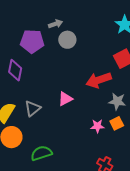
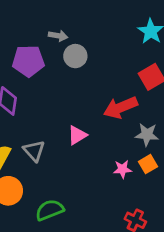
gray arrow: (55, 24) -> (58, 36), turned 32
gray triangle: (33, 108) -> (34, 151), turned -30

